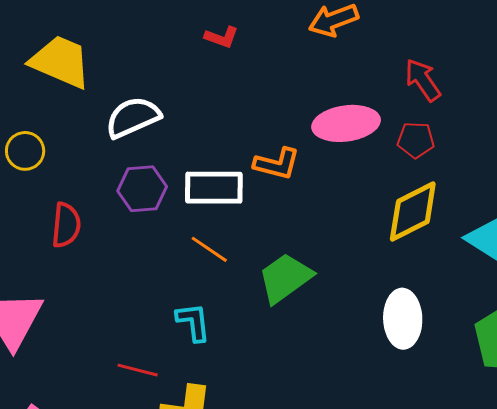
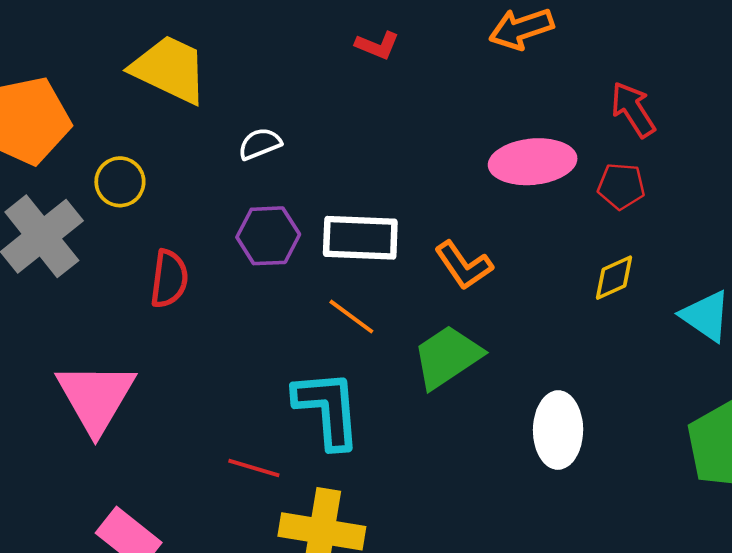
white semicircle: (133, 117) -> (260, 144), size x0.6
orange L-shape: (277, 164) -> (464, 265), moved, turned 39
yellow diamond: (413, 211) -> (614, 278), size x0.6
white ellipse: (403, 319) -> (558, 430), moved
cyan L-shape: (193, 322) -> (328, 409), size x1.6

